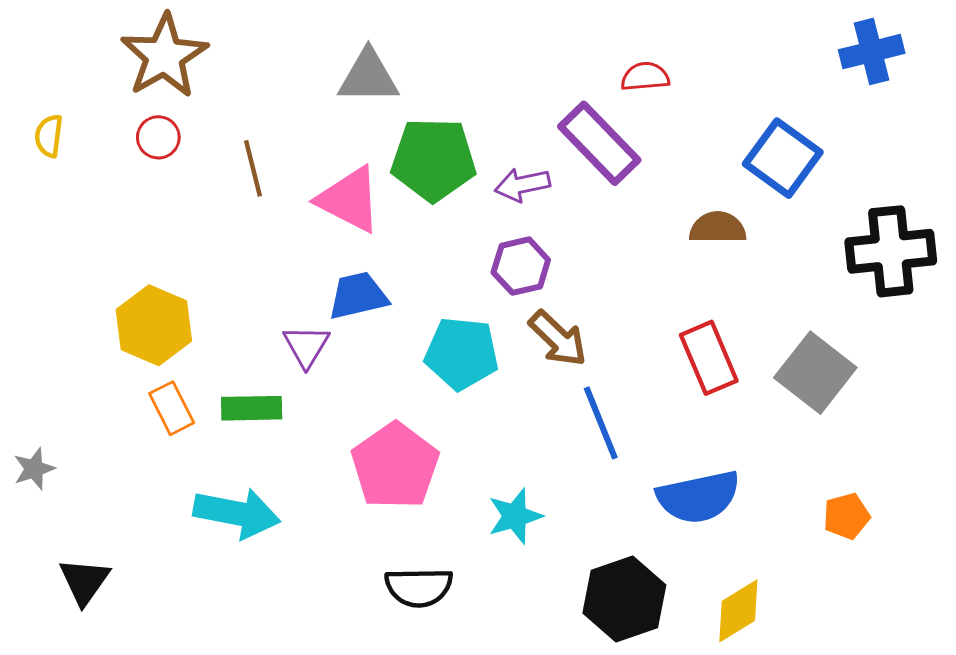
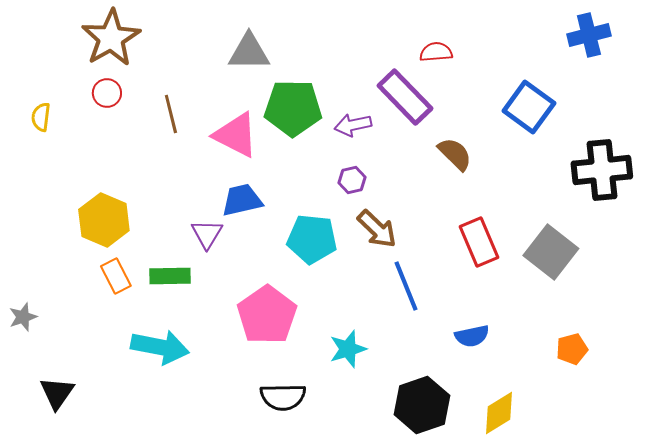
yellow semicircle: (49, 136) -> (41, 117), moved
brown semicircle: (718, 228) -> (455, 154), moved, turned 45
purple hexagon: (521, 266) -> (352, 180), size x0.7
blue semicircle: (698, 497) -> (472, 336), size x0.6

